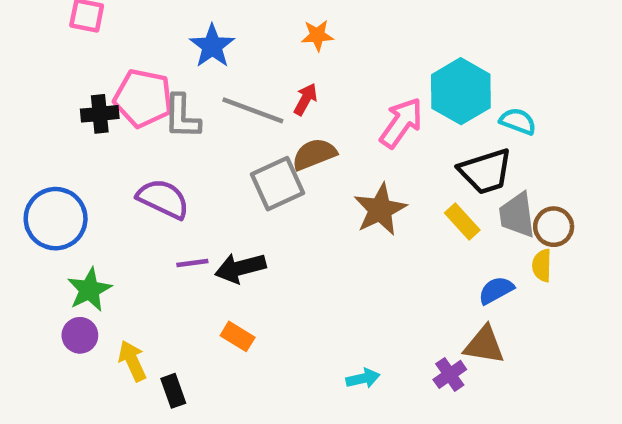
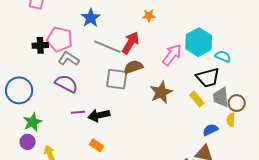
orange star: (317, 35) -> (149, 16), moved
red arrow: (305, 99) -> (130, 43), size x1.6
gray L-shape: (182, 117) -> (69, 59), moved, turned 120
gray square: (277, 184) -> (117, 79), turned 30

